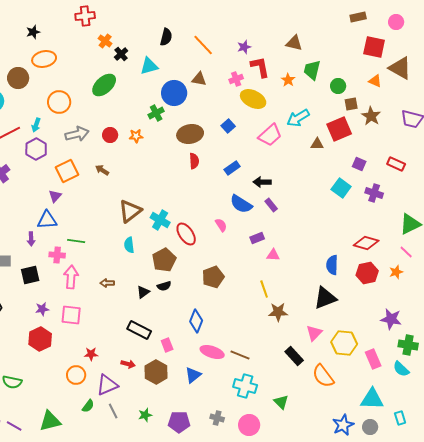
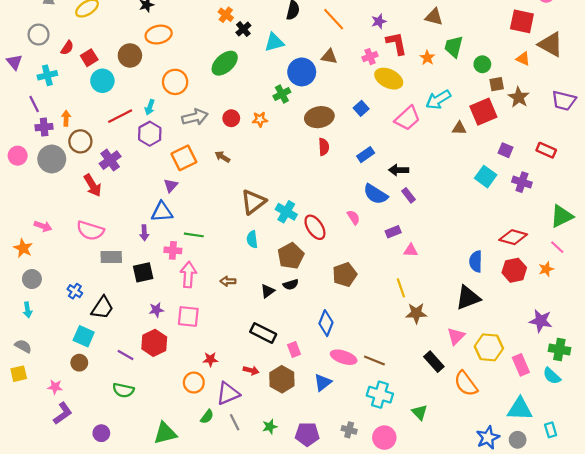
purple line: (14, 426) -> (126, 355), moved

